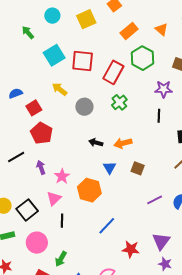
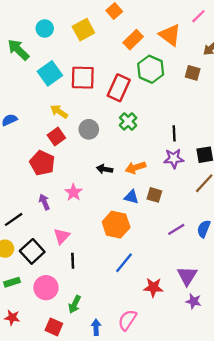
orange triangle: (162, 29) -> (170, 35), size x1.5
green arrow: (28, 32) -> (18, 50), size x1.5
purple star: (164, 89) -> (174, 158), moved
red square: (34, 108) -> (56, 136), moved
black line: (16, 157) -> (14, 219), moved
blue triangle: (110, 168) -> (131, 197), moved, turned -40
pink star: (62, 176) -> (73, 192), moved
orange hexagon: (89, 190) -> (116, 225), moved

